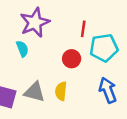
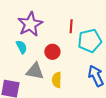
red circle: (72, 59) -> (52, 52), moved
gray triangle: (34, 92) -> (35, 71), moved

